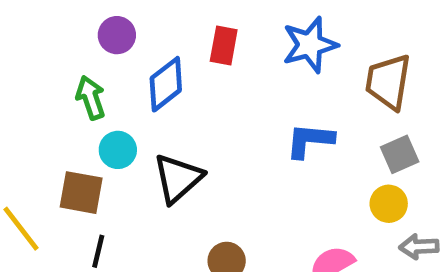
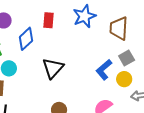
blue L-shape: (310, 140) -> (104, 70), moved, turned -40
black triangle: (178, 178) -> (53, 68), moved

